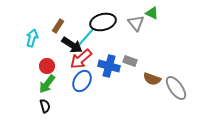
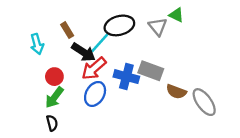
brown rectangle: (58, 26) -> (67, 30), turned -64
cyan arrow: (32, 38) -> (37, 44), turned 150
gray rectangle: (130, 61) -> (151, 71), size x1.5

